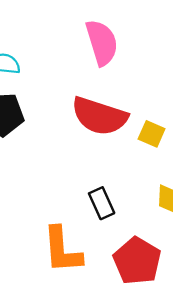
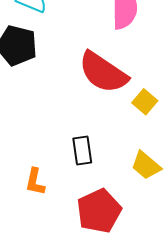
orange L-shape: (62, 250) -> (35, 182), size x0.6

